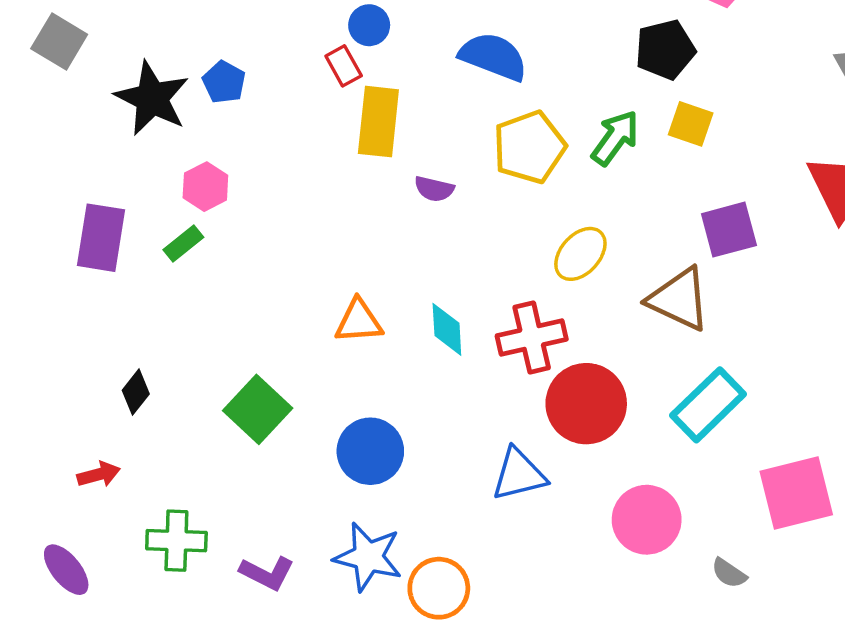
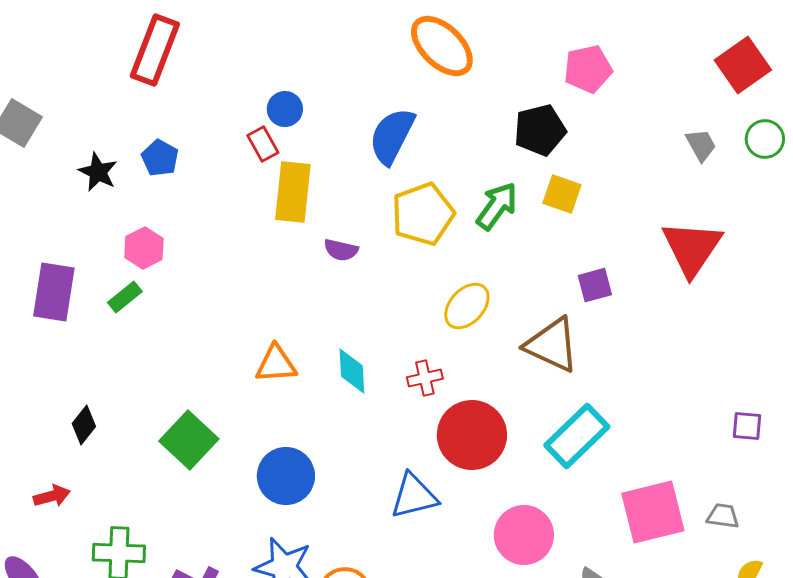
blue semicircle: (493, 57) -> (392, 136), turned -84
black star: (152, 98) -> (98, 172), size x0.6
purple square: (729, 230) -> (595, 285), size x0.7
red cross: (532, 337) -> (425, 378), size x0.6

